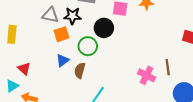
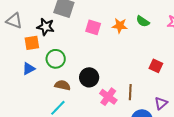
gray triangle: (50, 15) -> (14, 21), moved
black circle: (104, 28) -> (89, 77), moved
brown semicircle: (80, 70) -> (63, 85), moved, turned 77

